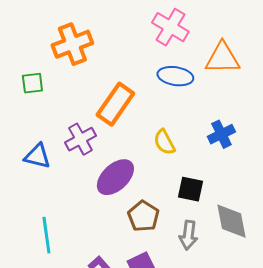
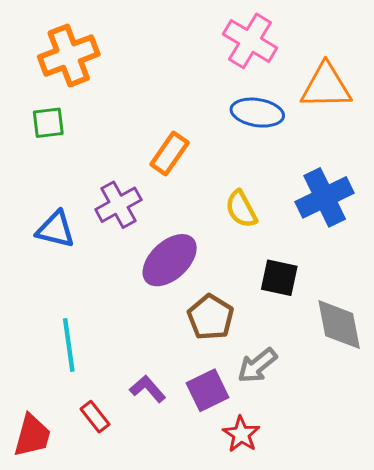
orange cross: (72, 44) -> (69, 56), moved
orange rectangle: (115, 104) -> (170, 153), size x0.7
blue cross: (221, 134) -> (325, 197), size x1.4
gray arrow: (188, 235) -> (257, 365), moved, turned 44

